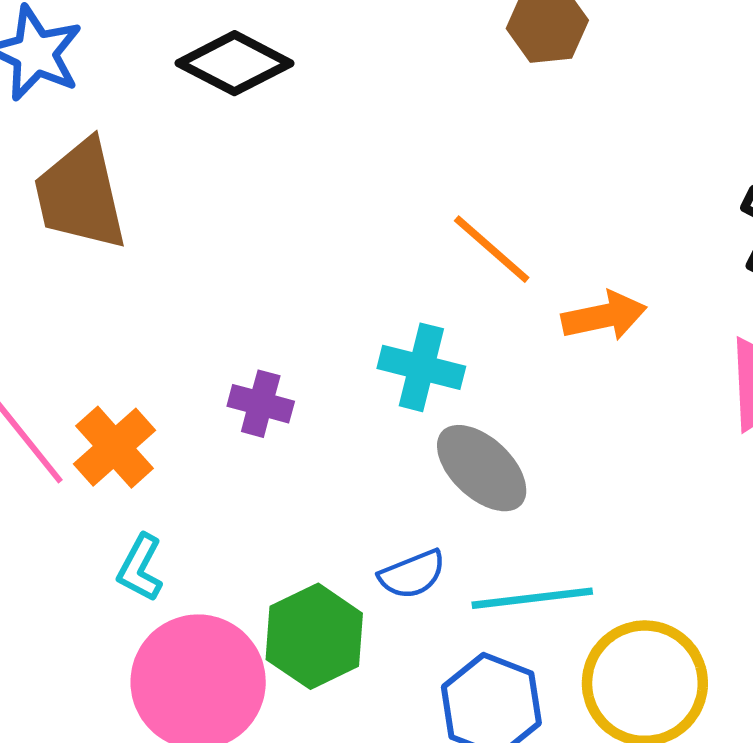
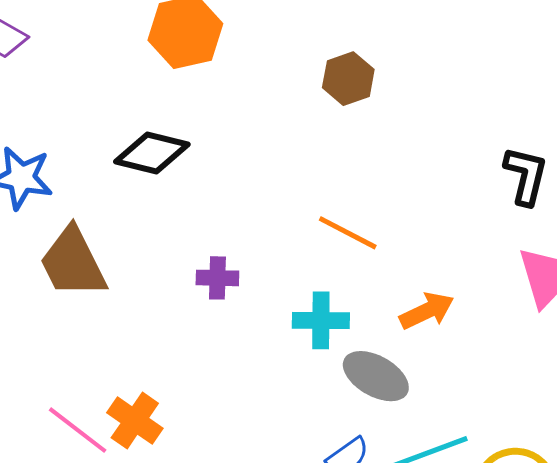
orange arrow: (604, 316) -> (427, 311), moved
purple cross: (261, 404) -> (217, 278), moved

